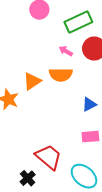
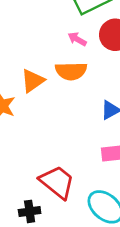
black cross: (28, 178) -> (30, 211), turned 35

